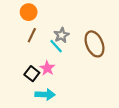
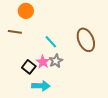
brown line: (32, 35) -> (15, 32), moved, turned 72
gray star: (62, 35) -> (56, 61), moved

